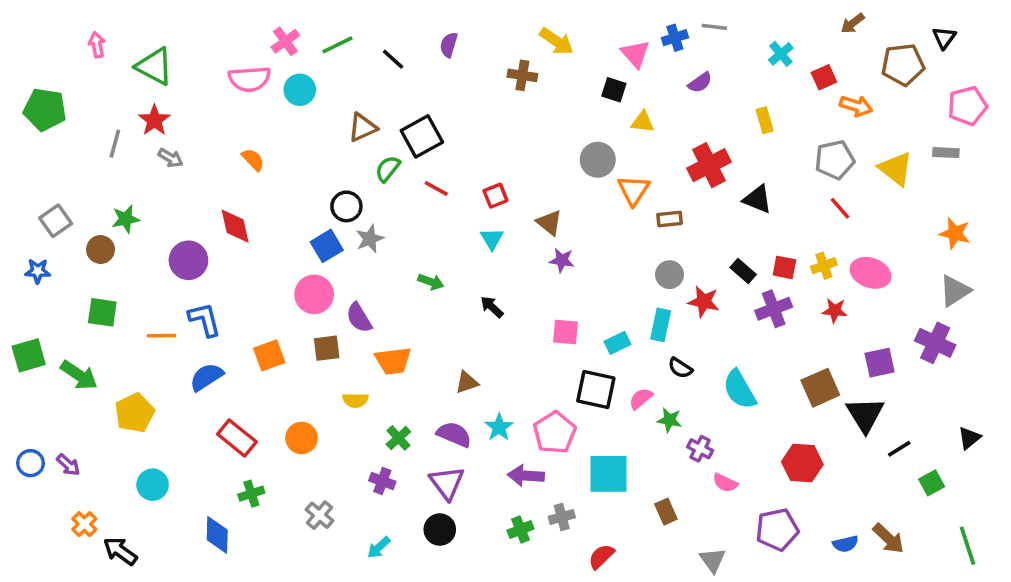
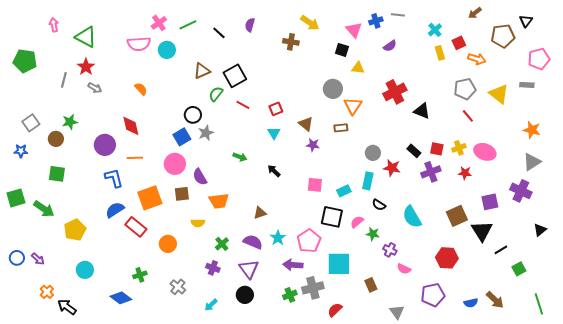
yellow rectangle: (765, 120) -> (440, 53), moved
brown rectangle: (670, 219) -> (341, 128), moved
orange line: (162, 336) -> (135, 158), moved
orange square: (269, 355) -> (150, 198), size x1.4
red rectangle: (237, 438) -> (136, 227), moved
black triangle: (969, 438) -> (540, 230), moved
gray cross: (562, 517) -> (313, 288), size x1.5
blue diamond: (217, 535) -> (121, 298), turned -55

